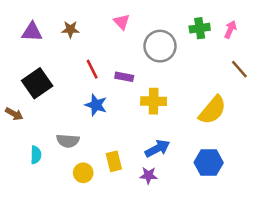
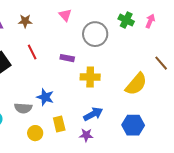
green cross: (200, 28) -> (126, 20), turned 35
red line: (92, 69) -> (32, 52), moved
brown line: (239, 69) -> (161, 63), moved
blue star: (96, 105) -> (45, 97), moved

